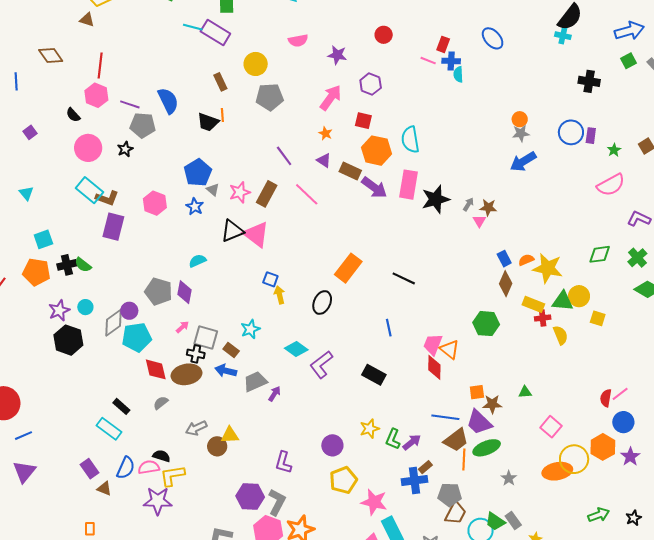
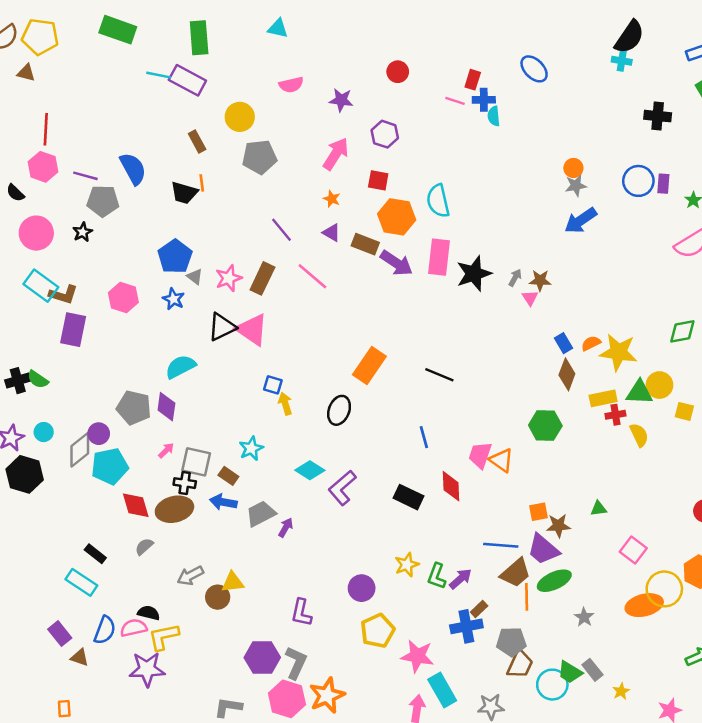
cyan semicircle: (197, 261) -> (180, 367), size x1.4
yellow rectangle: (533, 304) -> (603, 398), turned -30
red diamond: (434, 367) -> (451, 486), moved

